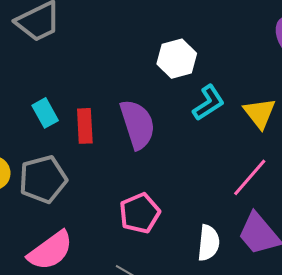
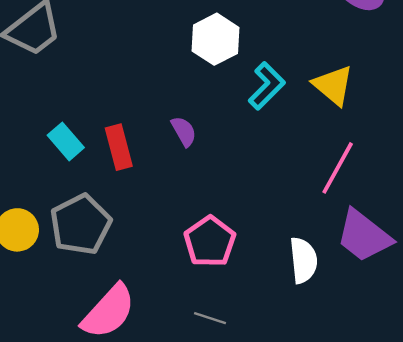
purple semicircle: (137, 124) -> (184, 131), size x0.5

